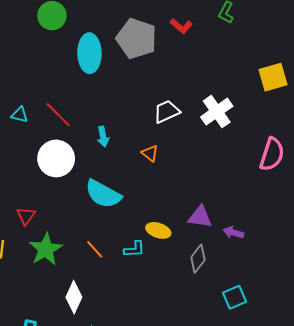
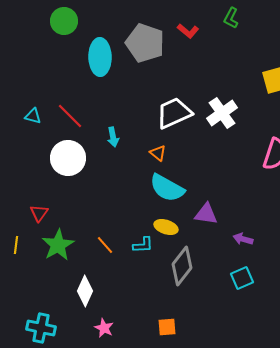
white trapezoid: (167, 112) -> (174, 113), size x1.4
cyan semicircle: (103, 194) -> (167, 188), moved
purple arrow: (233, 233) -> (243, 239), moved
gray diamond: (198, 259) -> (182, 266), moved, size x1.4
cyan square: (234, 297) -> (242, 278), moved

